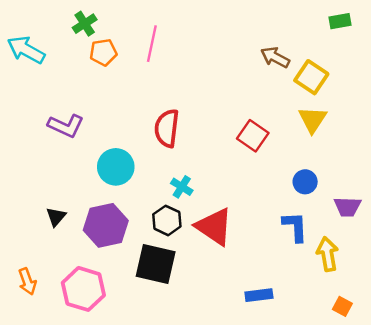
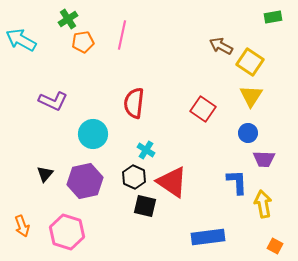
blue circle: (305, 182) -> (248, 133), moved
purple trapezoid: (347, 207) -> (264, 159), moved
black square: (156, 264) -> (145, 206), moved, size x0.7
blue rectangle: (259, 295) -> (208, 237), size x1.5

